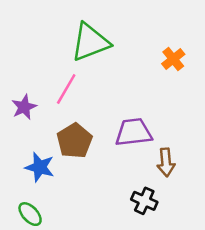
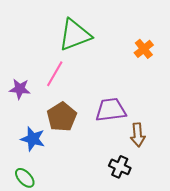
purple star: (24, 107) -> (20, 89), turned 30

